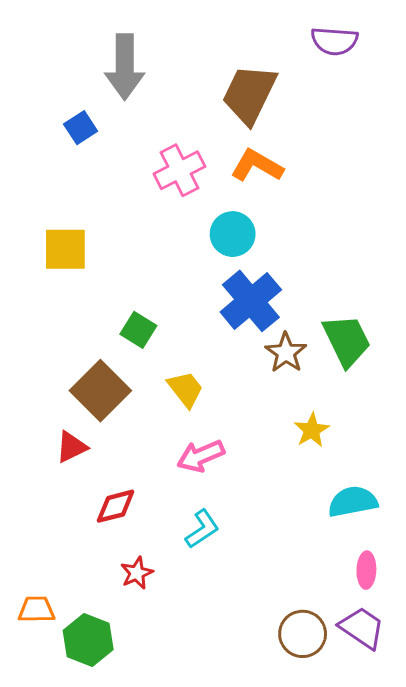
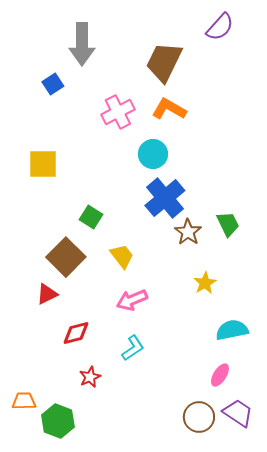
purple semicircle: (334, 41) -> (220, 27), turned -52
green trapezoid: (347, 340) -> (228, 224), size x0.7
pink ellipse: (366, 570) -> (220, 375), moved, turned 30

